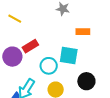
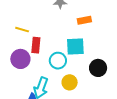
yellow line: (15, 19) -> (22, 30), moved
red rectangle: (30, 46) -> (36, 45), turned -42

